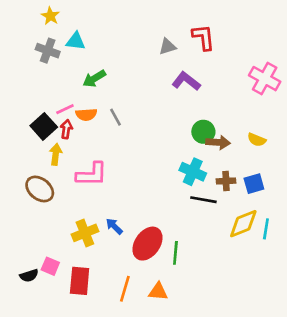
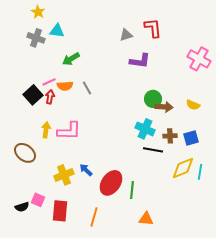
purple L-shape: (186, 81) -> (140, 61), turned 150
yellow arrow: (56, 154) -> (46, 130), moved
brown ellipse: (40, 189) -> (25, 153), moved
orange triangle: (158, 291) -> (146, 219), moved

